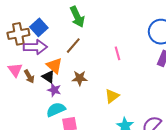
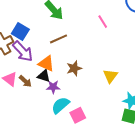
brown line: (73, 46) -> (58, 39), turned 42
purple arrow: (35, 47) -> (23, 51), turned 65
pink line: (118, 53) -> (103, 22), moved

